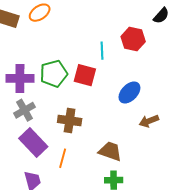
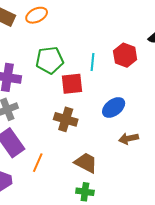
green pentagon: (54, 74) -> (50, 60), moved
red square: (85, 75) -> (72, 84), turned -30
brown cross: (70, 121) -> (66, 119), moved

